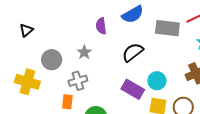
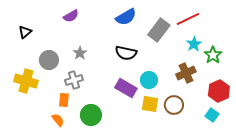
purple semicircle: (101, 26) -> (71, 16), moved, turned -112
gray rectangle: (167, 28) -> (159, 30), turned -60
black semicircle: (133, 52) -> (126, 53), turned -130

